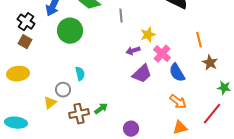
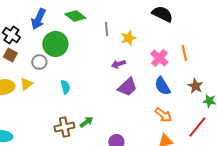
yellow star: (148, 35) -> (128, 38), moved
pink cross: (162, 54) -> (159, 58), moved
brown star: (210, 63) -> (195, 86), moved
gray circle: (63, 90) -> (39, 62), moved
yellow triangle: (50, 103) -> (26, 84), moved

